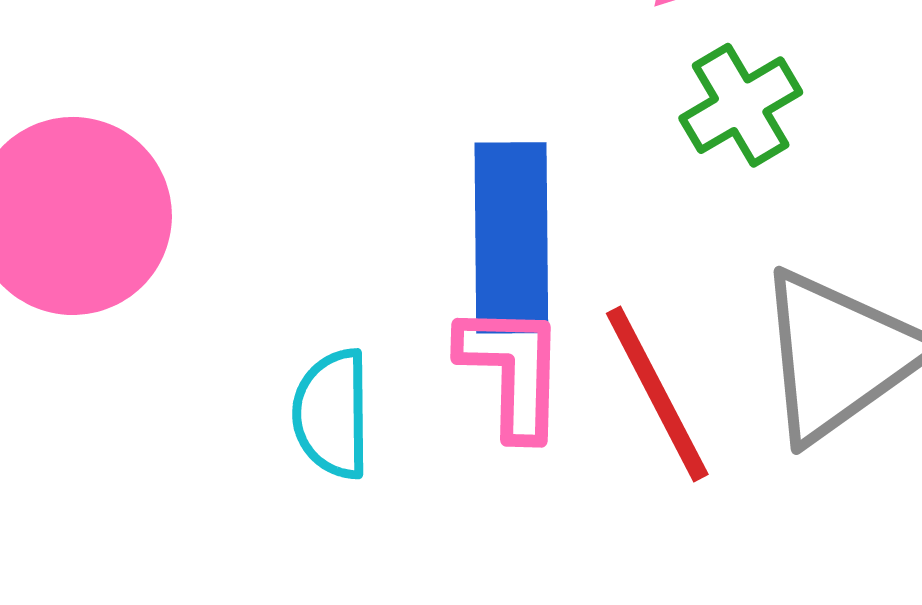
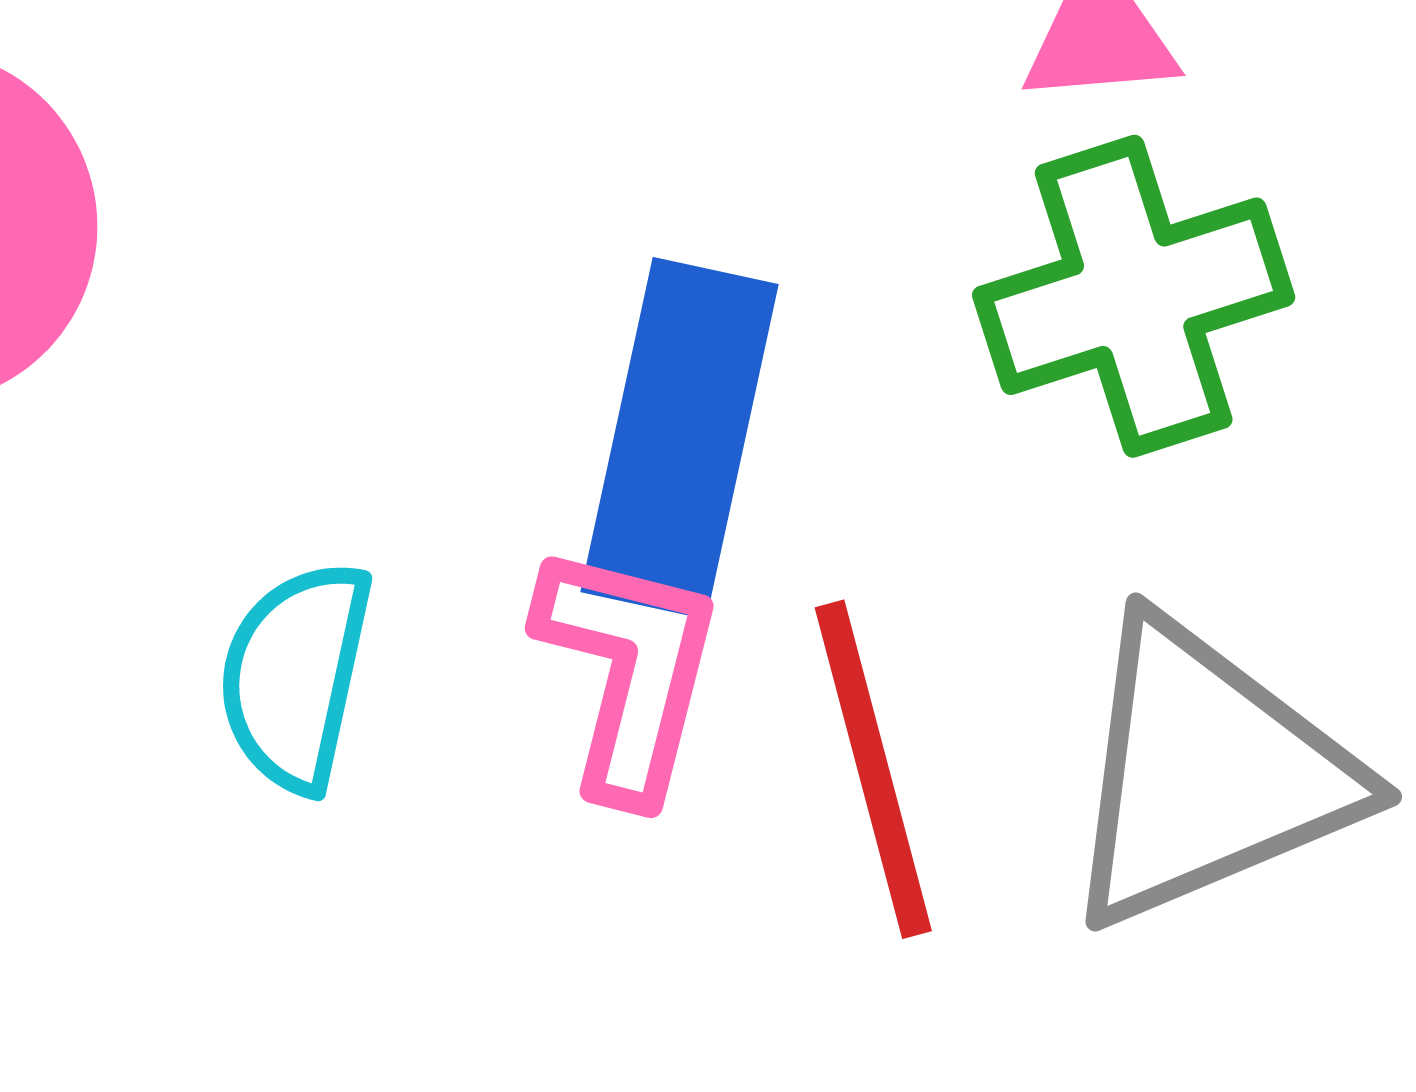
green cross: (741, 105) -> (1134, 296), size x1.4

